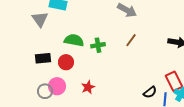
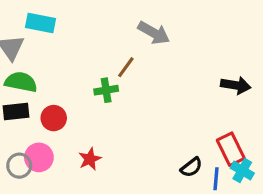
green semicircle: (74, 40) -> (21, 82), moved
brown line: (131, 40) -> (126, 67), moved

